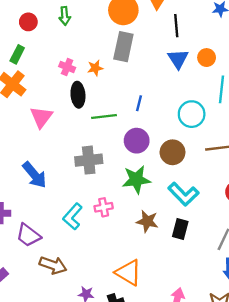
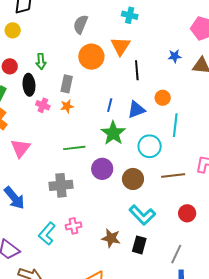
gray rectangle: (123, 47) -> (67, 84), moved, size x0.7
blue triangle: (178, 59) -> (136, 110), moved, turned 42
black ellipse: (78, 95) -> (29, 85), moved
blue line: (139, 103) -> (110, 105), moved
green star: (136, 180) -> (113, 133), moved, turned -30

